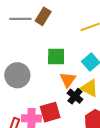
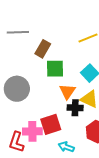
brown rectangle: (43, 16) -> (43, 49), moved
black cross: (75, 96) -> (75, 108), turned -35

